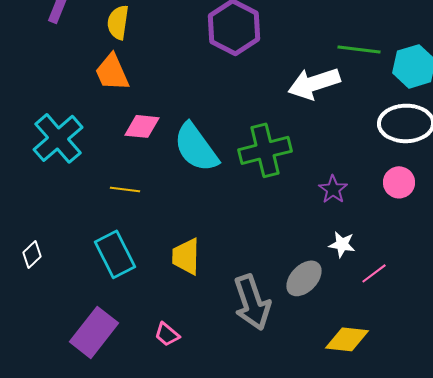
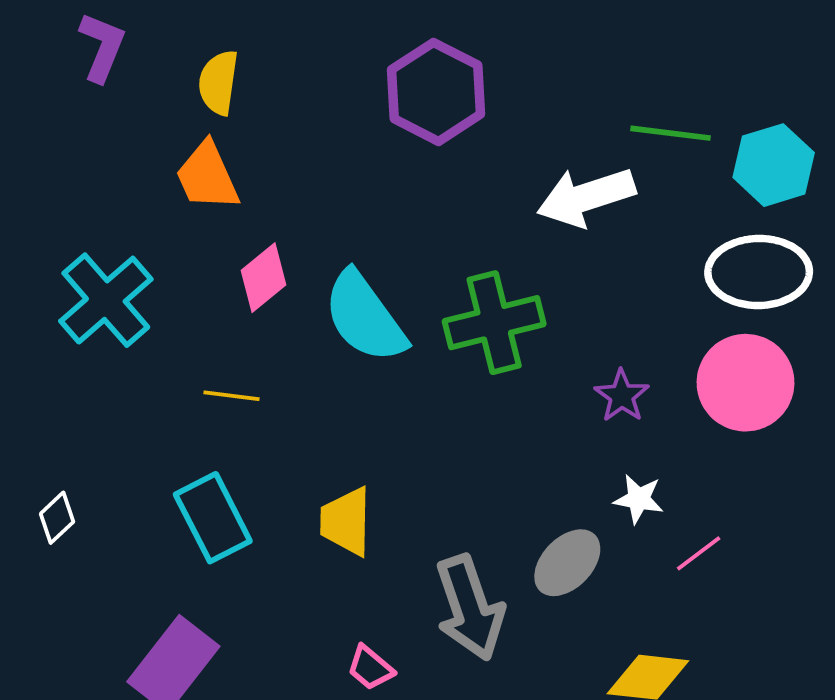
pink diamond: (142, 126) -> (263, 278), turned -45
pink circle: (399, 182) -> (746, 383), size x1.6
pink trapezoid: (167, 334) -> (370, 668), moved

